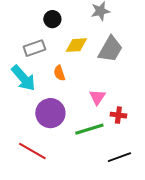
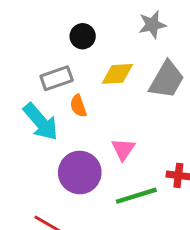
orange semicircle: (59, 73) -> (78, 106), moved
pink triangle: (97, 97) -> (123, 149), moved

